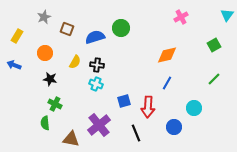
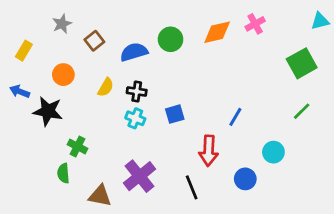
cyan triangle: (227, 15) -> (320, 21), turned 40
brown square: (67, 29) -> (94, 41), turned 32
green square: (214, 45) -> (302, 63), size x1.5
orange diamond: (167, 55) -> (217, 32), moved
black star: (50, 79) -> (48, 111), moved, size x1.5
blue square: (124, 101) -> (175, 114), moved

